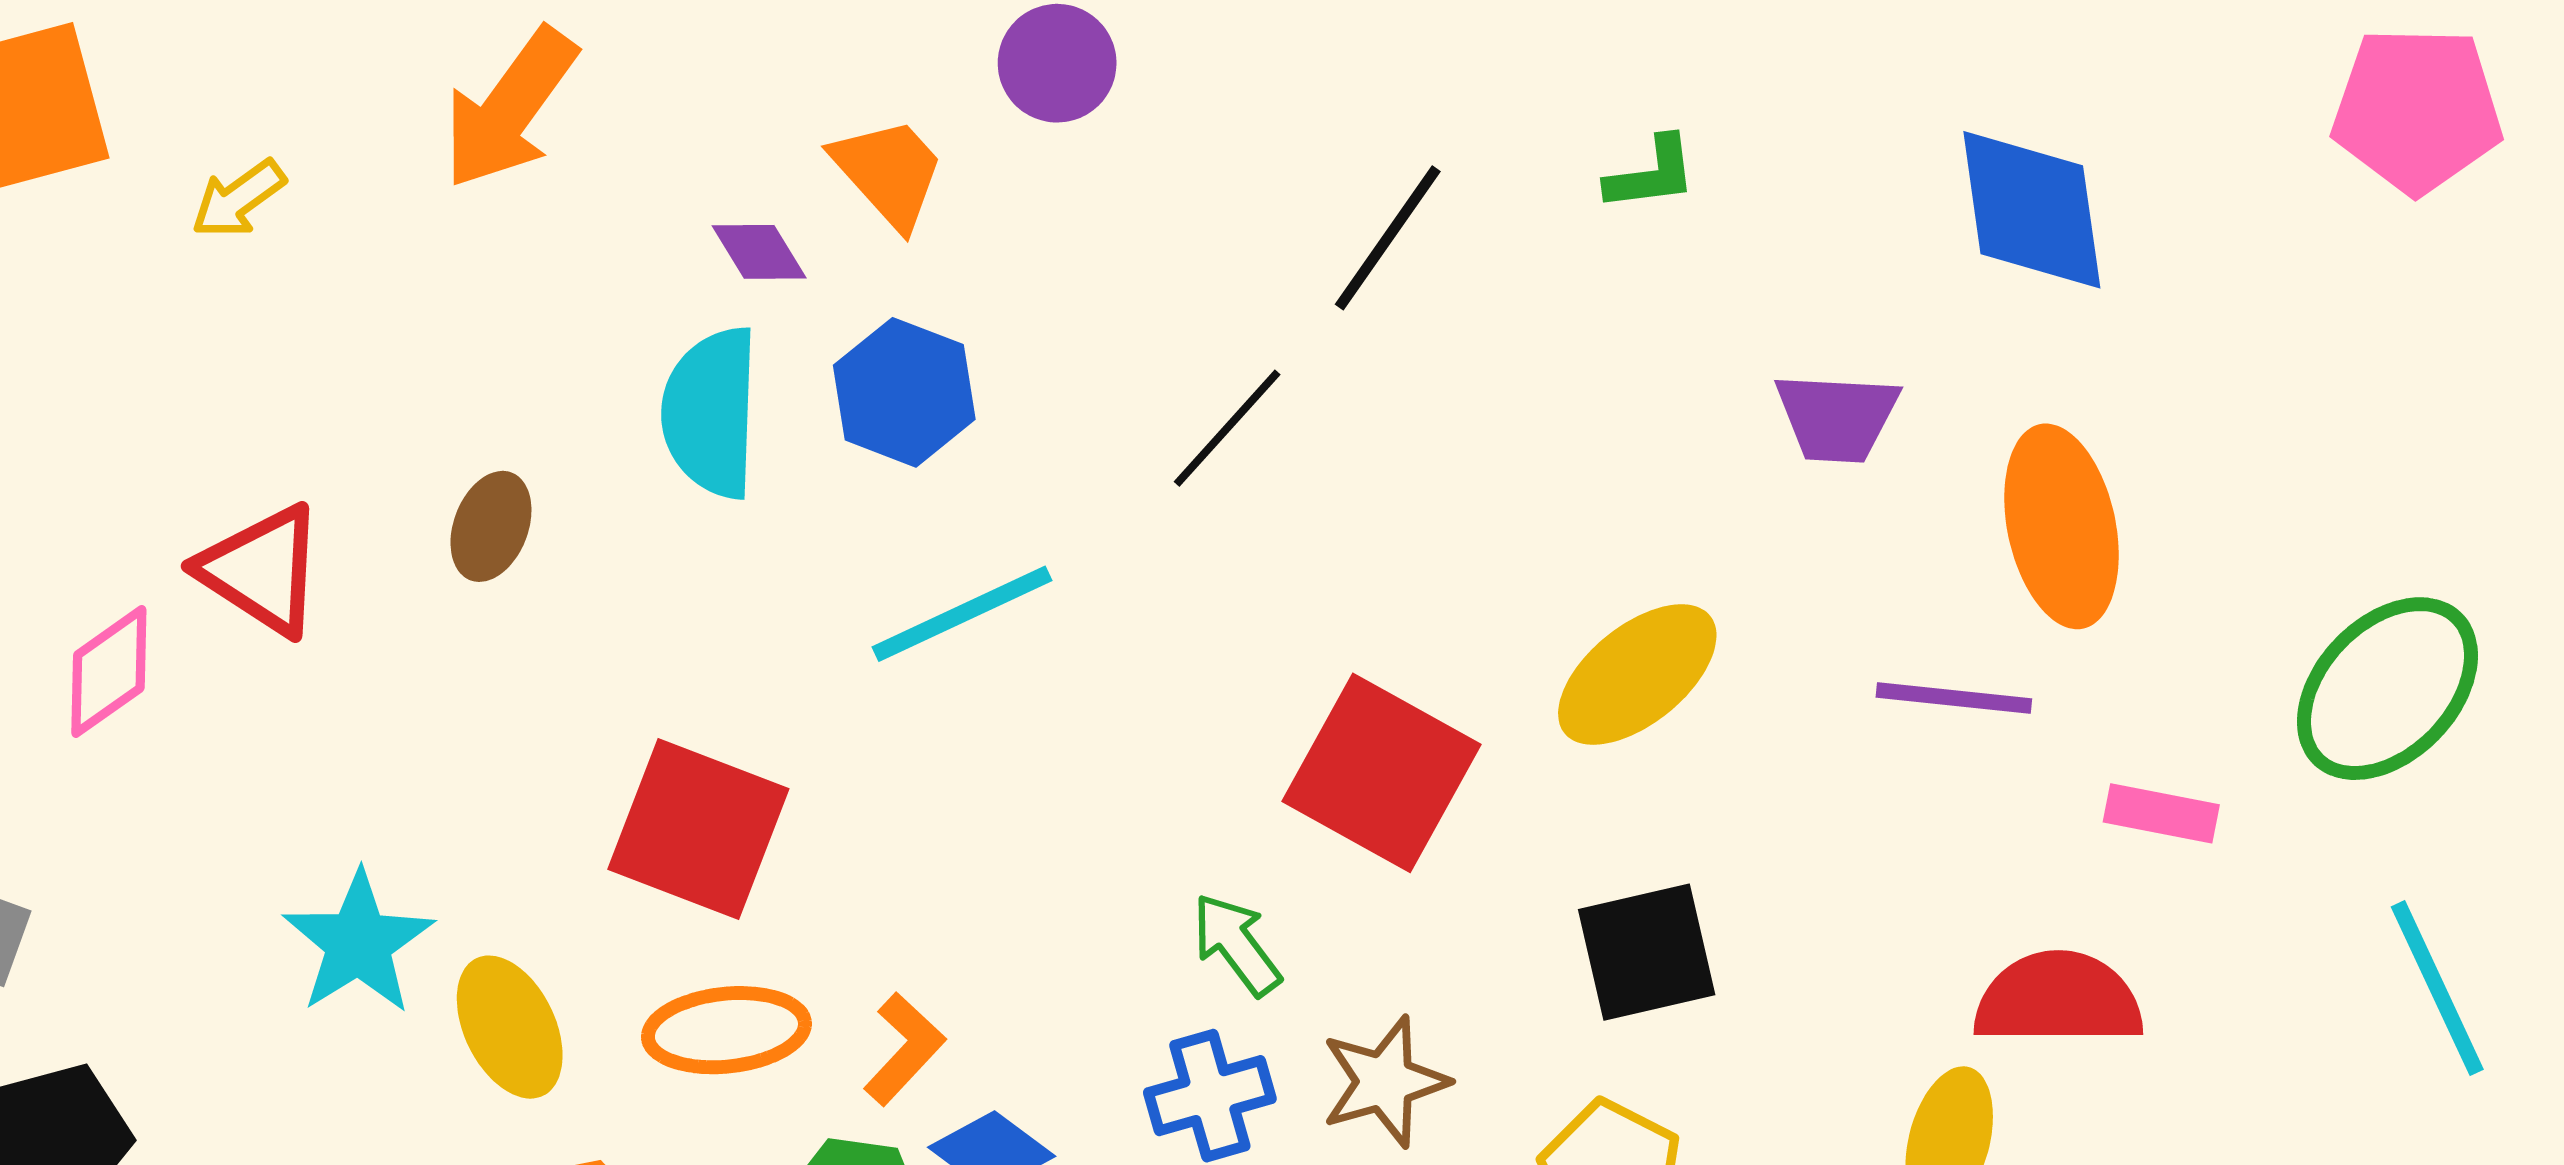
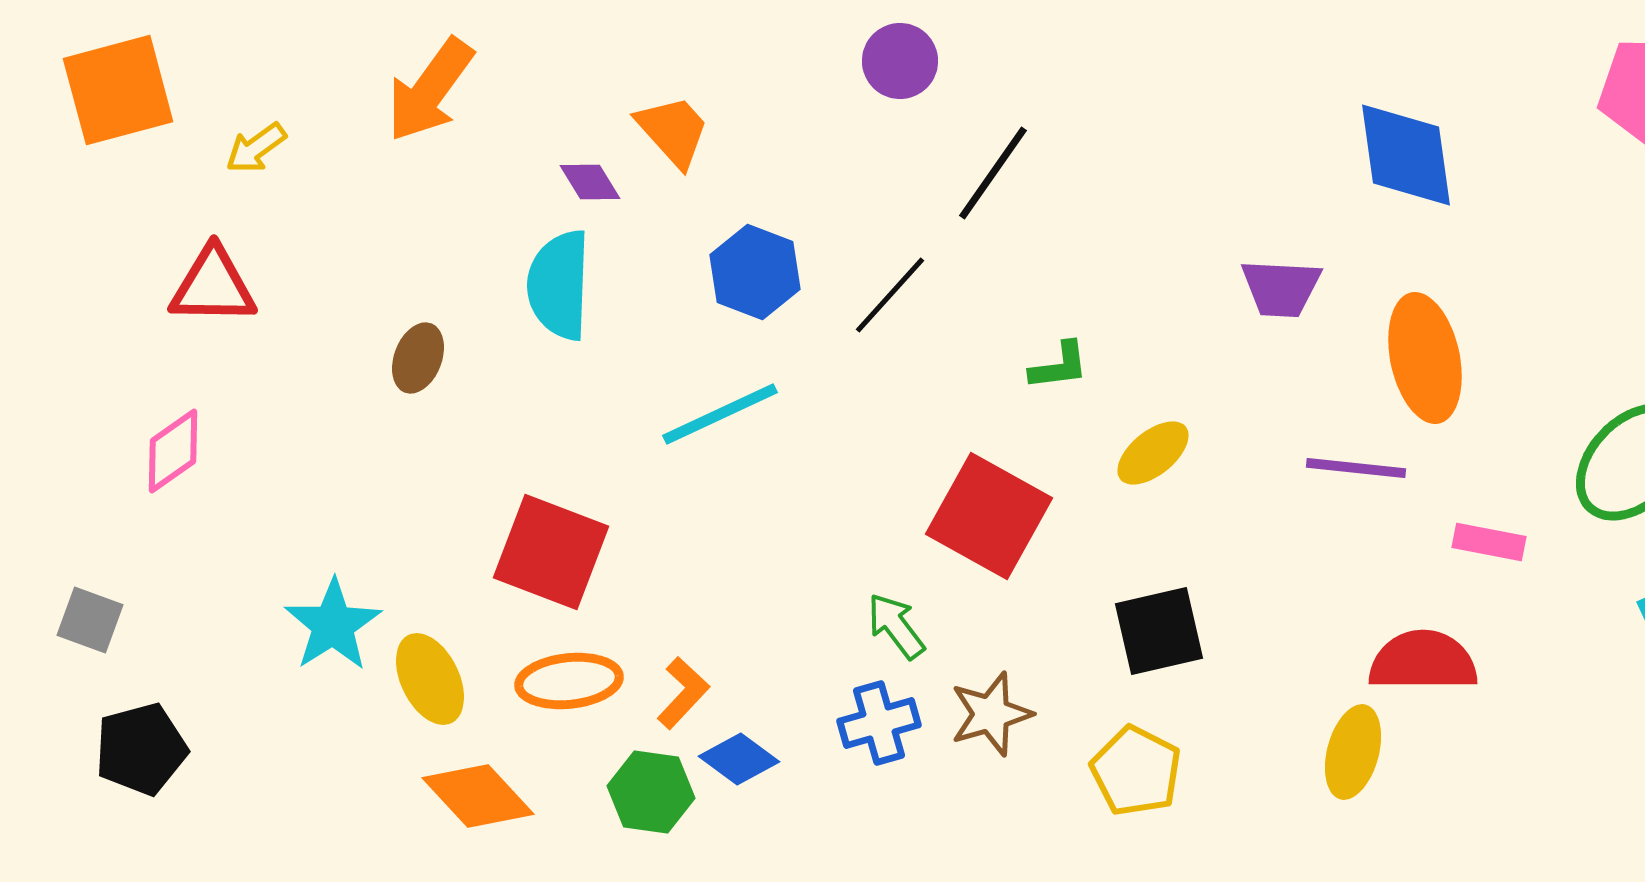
purple circle: (1057, 63) -> (900, 61), moved
green L-shape: (1651, 174) -> (1059, 366), moved
blue hexagon: (904, 392) -> (755, 272), moved
red triangle: (262, 570) -> (213, 286), moved, turned -32
yellow ellipse: (1637, 675) -> (1153, 453), size x0.7

